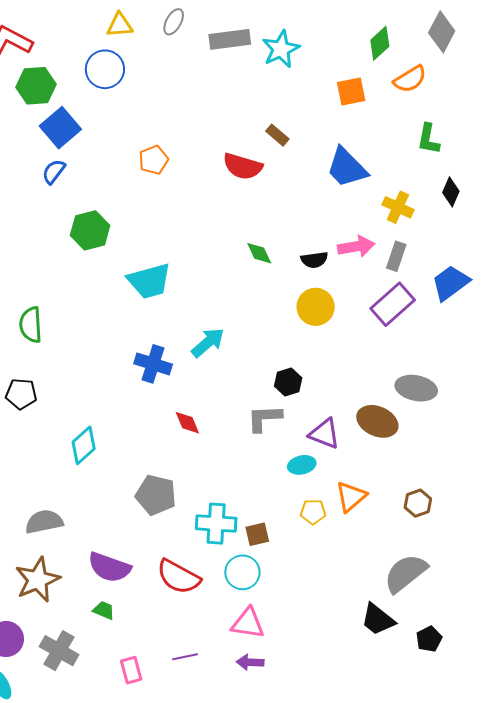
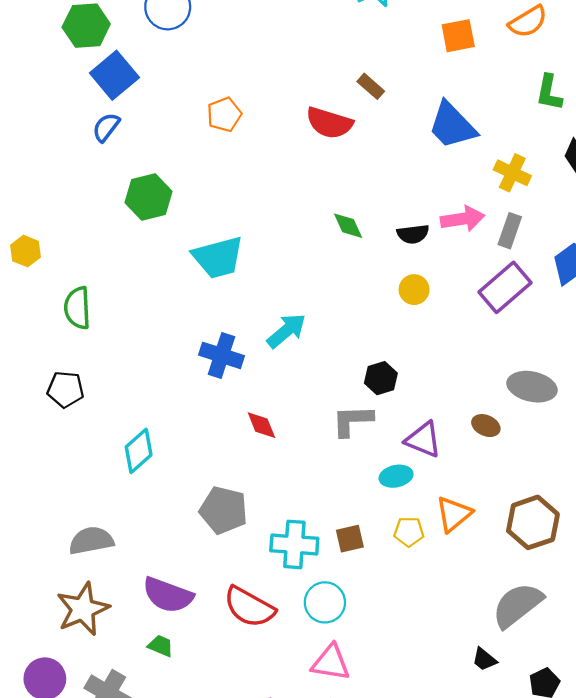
yellow circle: (316, 307) -> (414, 290), size x0.7
brown ellipse: (377, 421) -> (486, 426), size x0.6
brown hexagon: (418, 503) -> (533, 522), size x1.6
brown square: (257, 534) -> (350, 539), moved
black trapezoid: (378, 619) -> (484, 659), size x0.6

